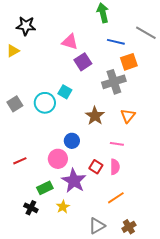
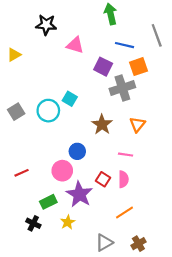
black star: (26, 26) -> (46, 25), moved
gray line: (146, 33) -> (157, 35), turned 40
purple square: (83, 62) -> (103, 67), moved, turned -30

